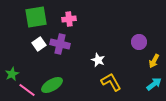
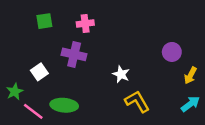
green square: (36, 17) -> (44, 21), size x0.6
white square: (39, 44) -> (39, 72), moved
green ellipse: (52, 85) -> (64, 105), turned 35

